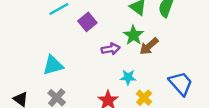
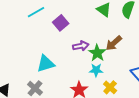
green star: (133, 35) -> (97, 53), moved
cyan triangle: (53, 65) -> (46, 64), moved

